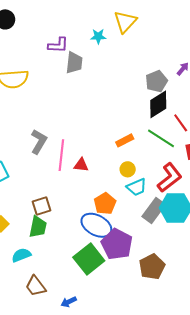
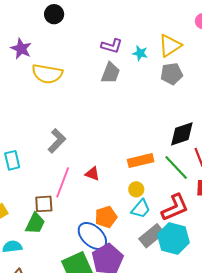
purple L-shape: (58, 45) -> (112, 46), moved
gray pentagon: (156, 81) -> (172, 74), moved
orange rectangle: (125, 140) -> (141, 161), size x1.4
pink line: (61, 155) -> (63, 182), moved
cyan trapezoid: (137, 187) -> (141, 209), turned -40

